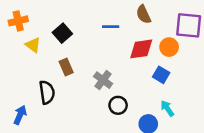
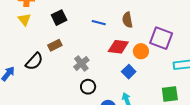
yellow triangle: (33, 45) -> (24, 19), moved
brown rectangle: (66, 67) -> (55, 45), turned 72
black semicircle: (47, 92) -> (34, 61), turned 36

